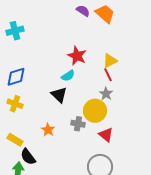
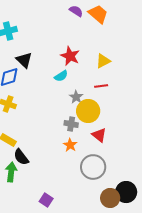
red line: (108, 75) -> (101, 86), moved, turned -72
gray star: (106, 94) -> (76, 97), moved
black triangle: (59, 95) -> (24, 60), moved
orange star: (48, 130) -> (70, 145), moved

